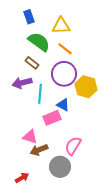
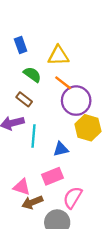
green semicircle: (39, 42) -> (32, 75), size x0.7
purple circle: (64, 74) -> (76, 101), moved
blue triangle: (63, 105) -> (61, 149), turned -40
pink rectangle: (52, 118) -> (52, 176), moved

